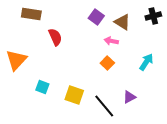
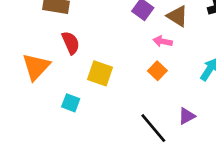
red semicircle: (55, 37) -> (71, 43), moved
yellow square: (74, 95) -> (100, 73), moved

